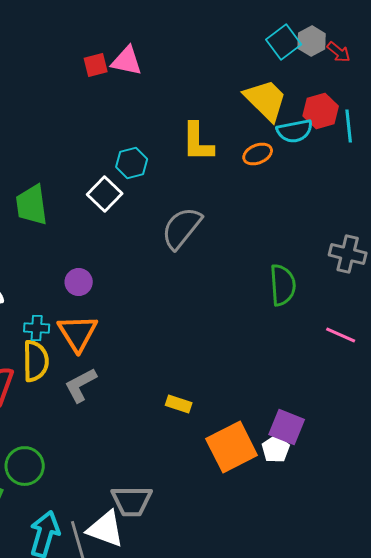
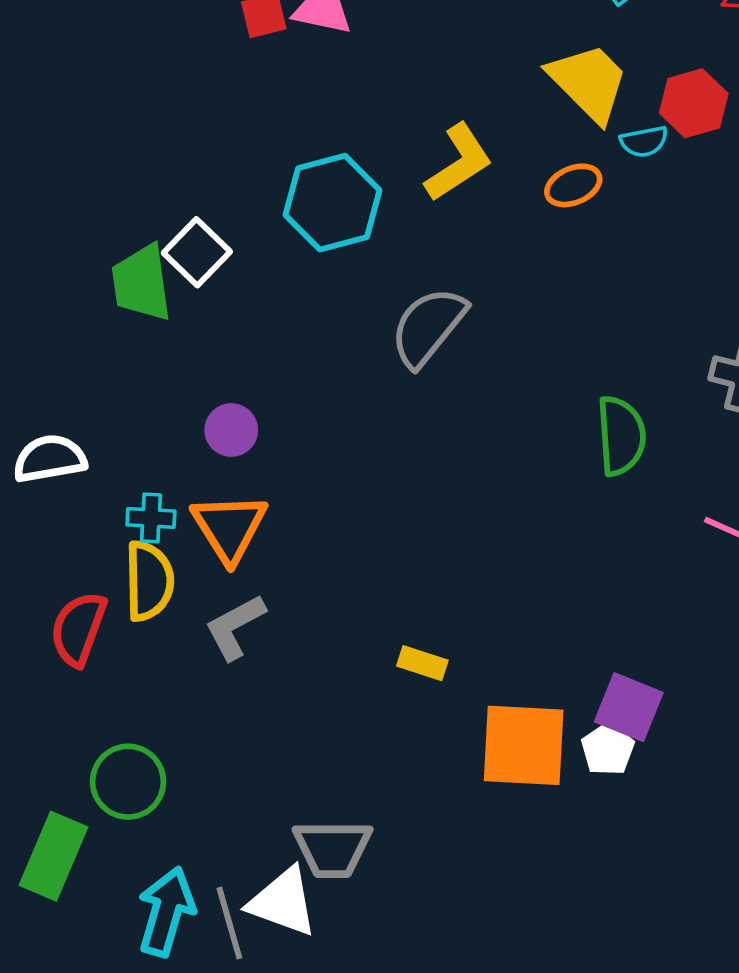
cyan semicircle: (295, 131) -> (644, 141), size x0.7
yellow L-shape: (198, 142) -> (459, 162), turned -123
cyan hexagon: (132, 163) -> (333, 203), size x1.6
white square: (105, 194) -> (197, 252), moved
orange square: (232, 447) -> (524, 745), turned 30

